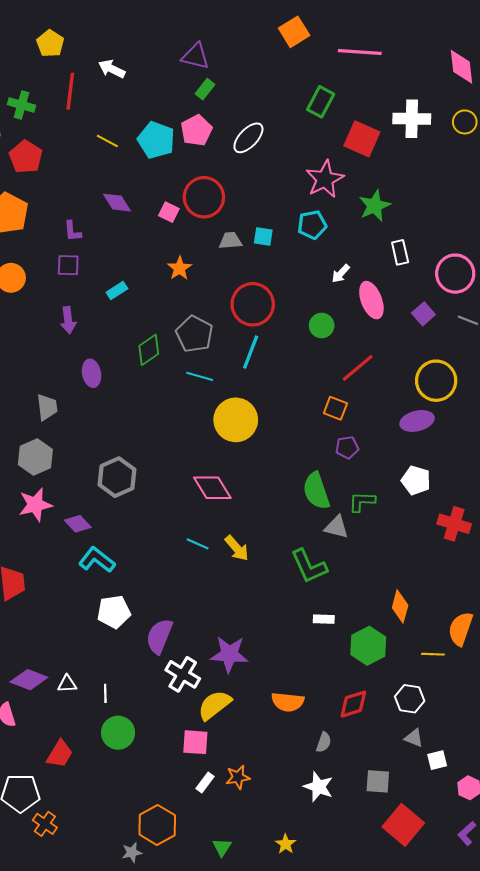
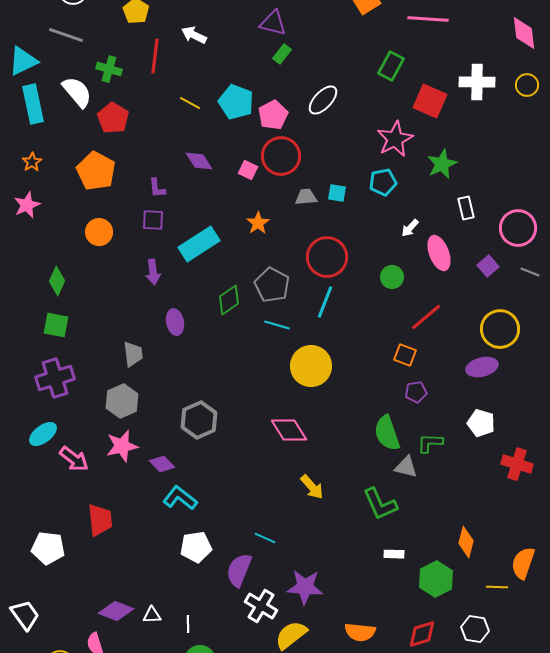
pink pentagon: (196, 130) -> (273, 115), moved
cyan rectangle: (117, 291) -> (199, 244), size x2.0
cyan line: (198, 544) -> (265, 538), moved

